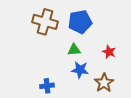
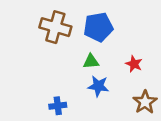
brown star: (104, 83) -> (145, 102), moved

